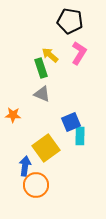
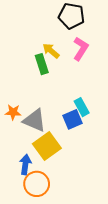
gray triangle: (42, 94) -> (35, 120), moved, size x1.4
cyan rectangle: (80, 136) -> (82, 107), moved, turned -30

